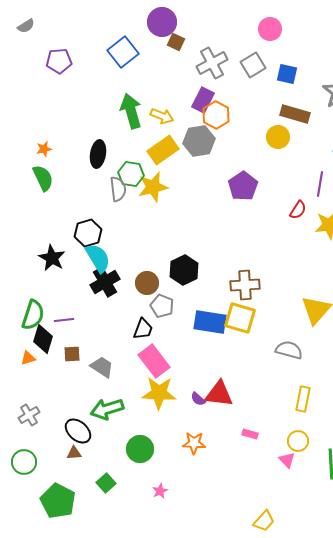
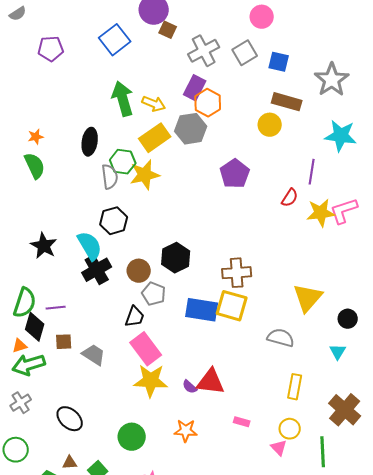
black hexagon: (88, 233) -> (114, 221), moved
green arrow: (107, 409) -> (29, 365), moved
brown triangle: (74, 453) -> (70, 463), moved

